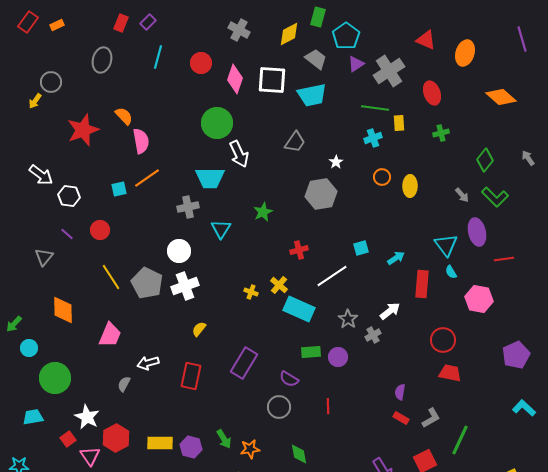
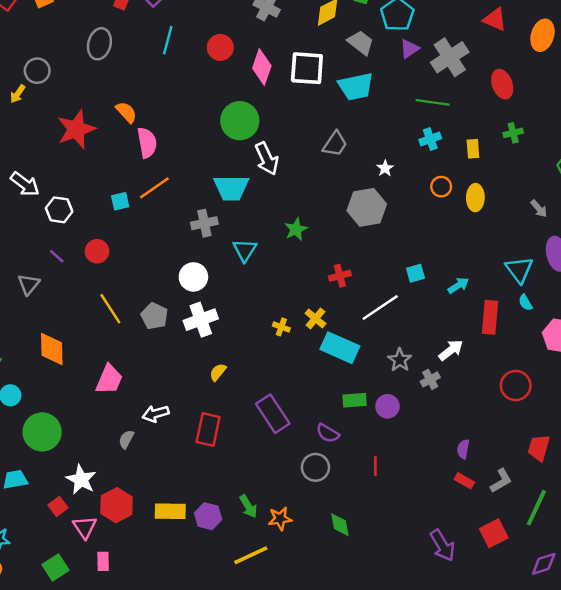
yellow rectangle: (399, 123) -> (473, 149), moved
gray pentagon: (147, 283) -> (154, 316), size x0.7
purple rectangle: (244, 363) -> (273, 414), turned -64
red trapezoid: (450, 373) -> (539, 448), moved, turned -85

